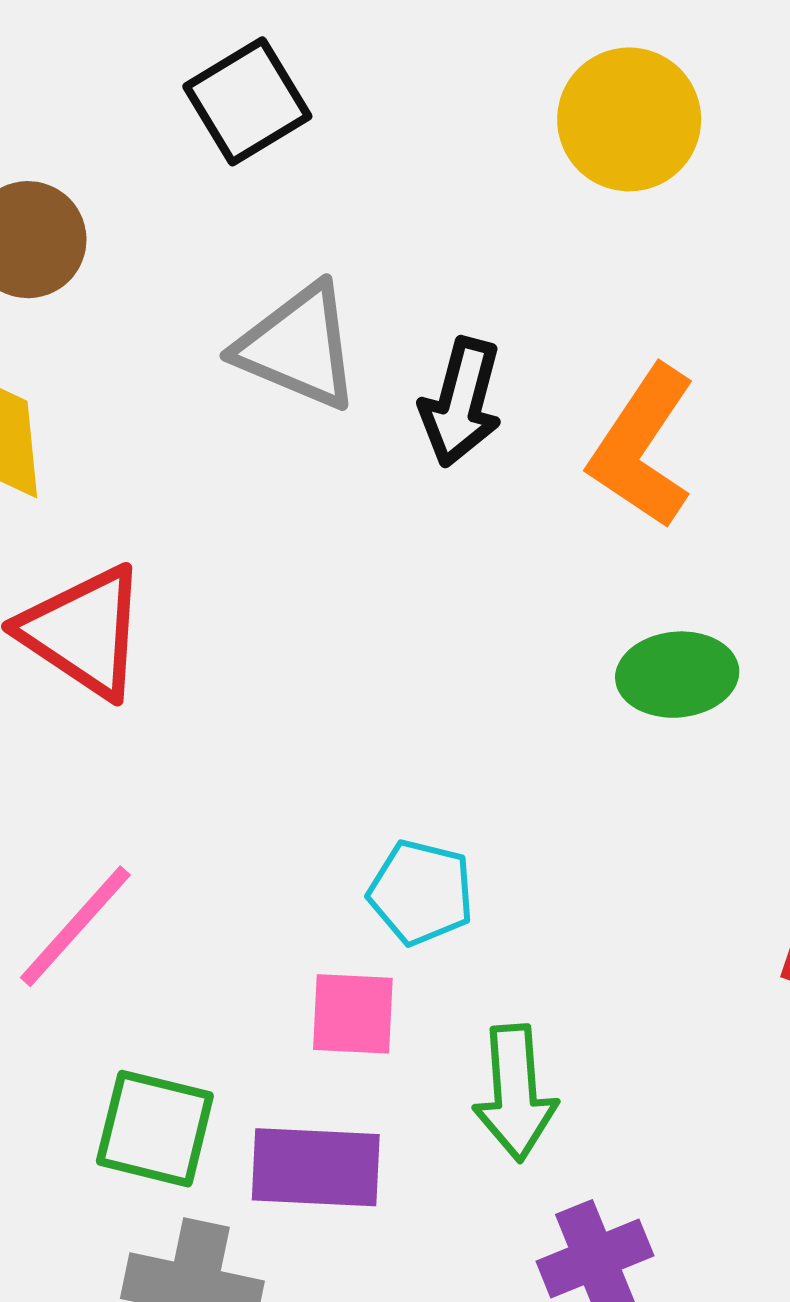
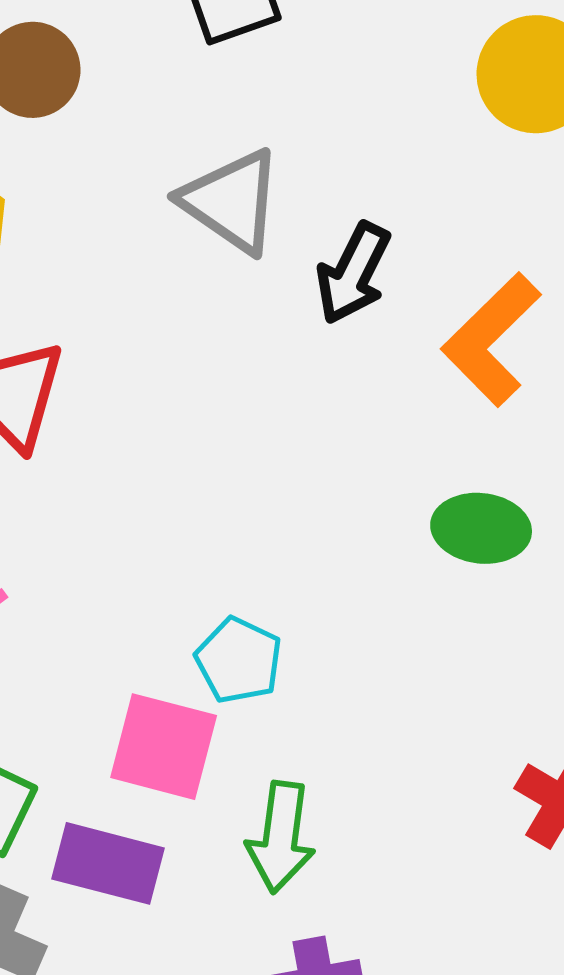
pink square: (353, 1014) -> (164, 747), size x1.4

